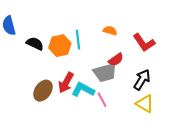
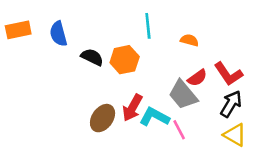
cyan line: (78, 40) -> (148, 26), moved
red L-shape: (144, 43) -> (228, 74), moved
gray trapezoid: (105, 73) -> (183, 95), turned 65

